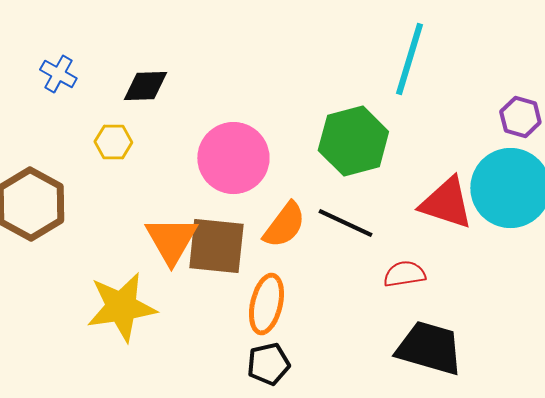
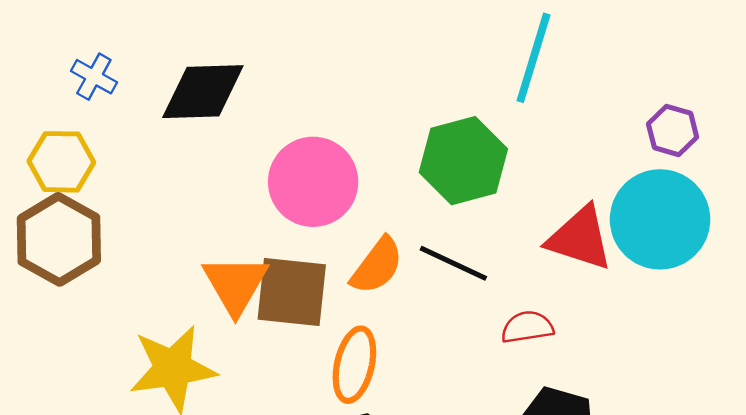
black diamond: (145, 86) -> (203, 92), size x1.5
yellow hexagon: (113, 142) -> (61, 162), moved, size x1.4

